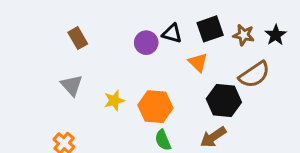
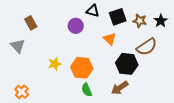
black triangle: (172, 33) -> (93, 11), moved
gray triangle: (72, 85) -> (18, 46), moved

